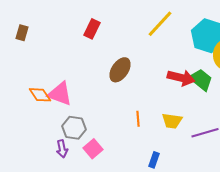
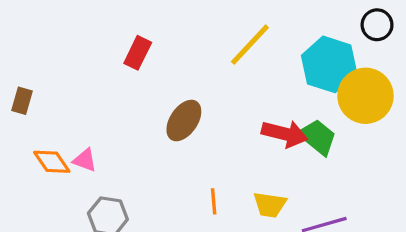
brown rectangle: (22, 33) -> (22, 101), moved
pink triangle: (60, 94) -> (85, 160), size x0.6

